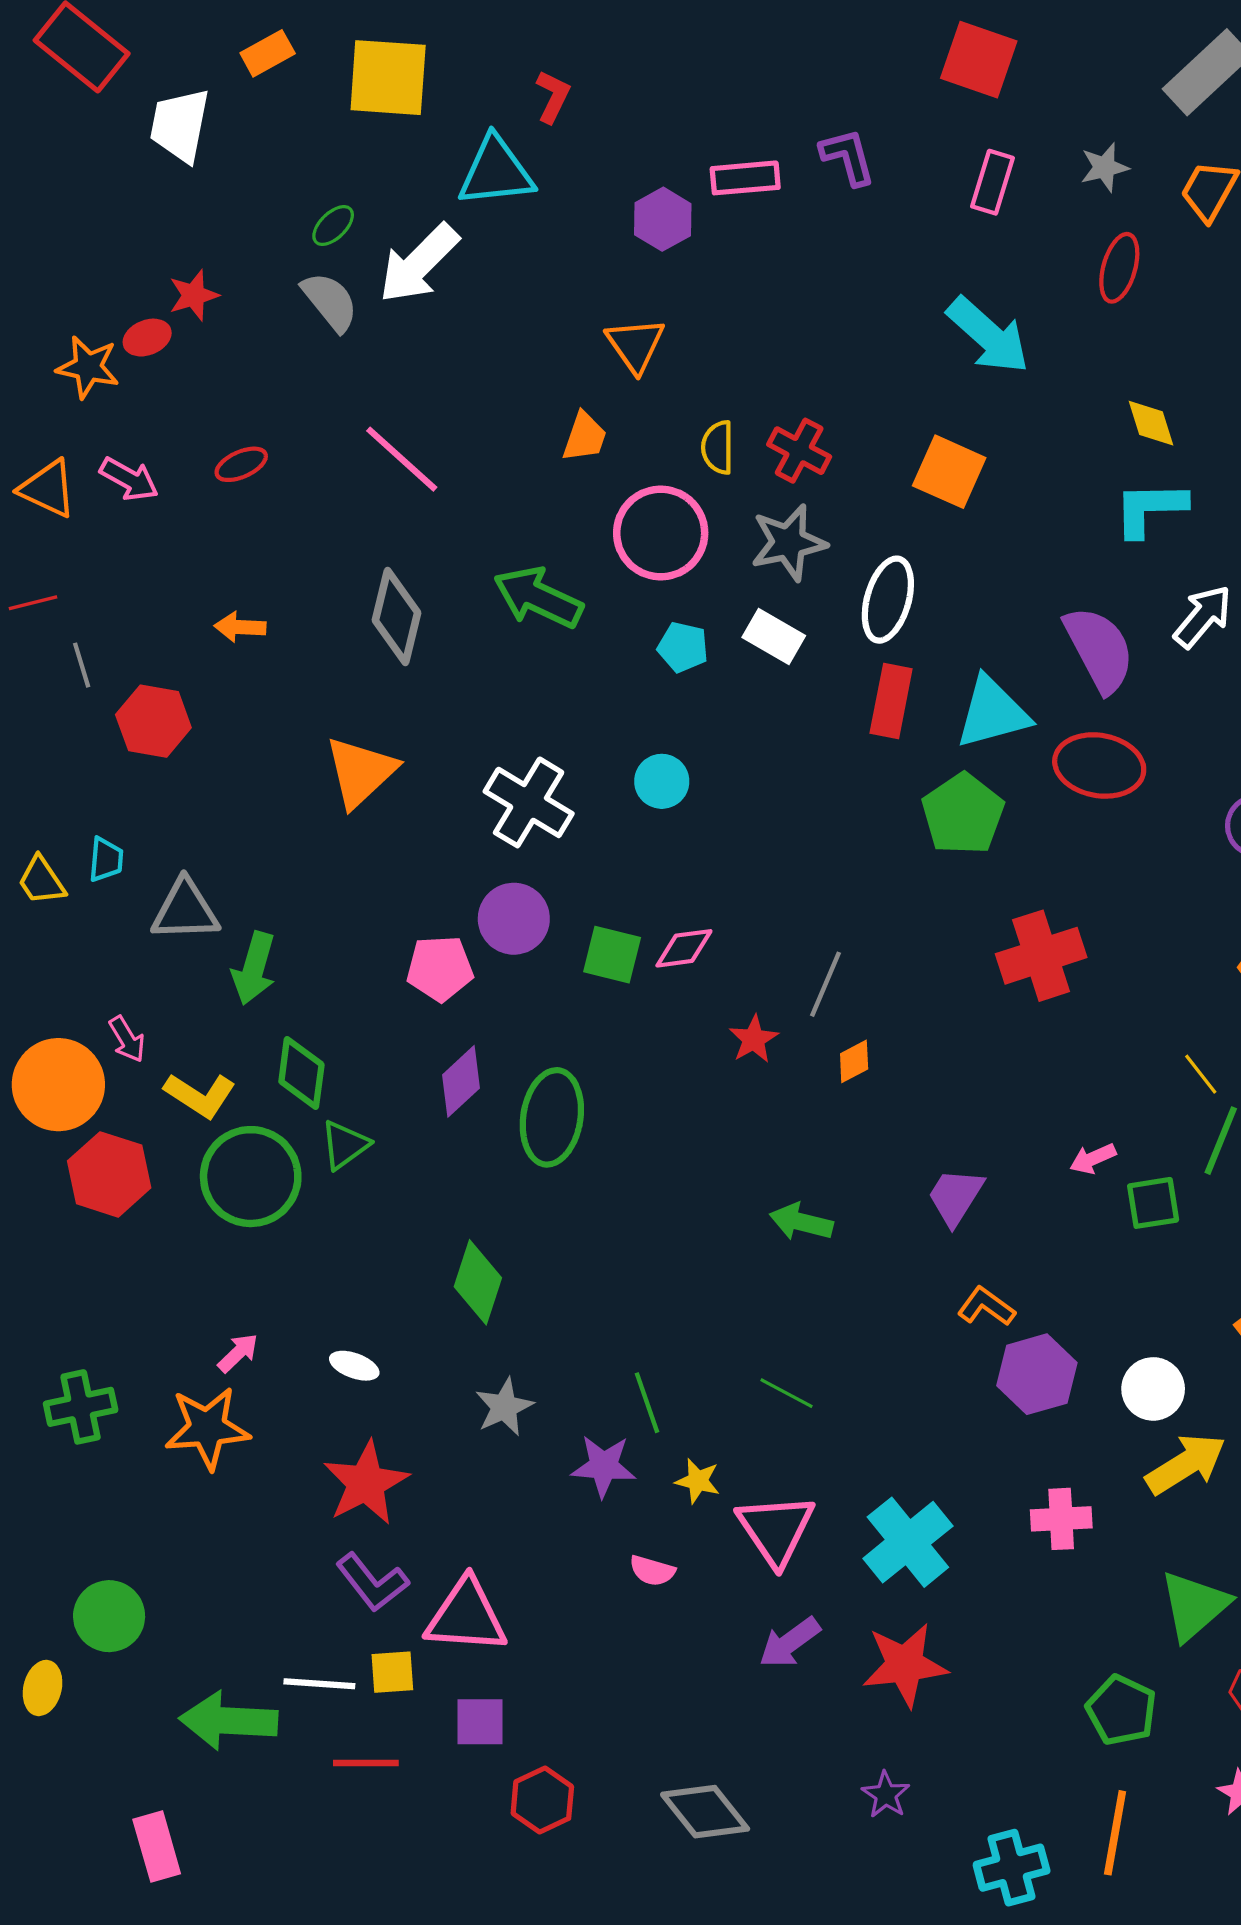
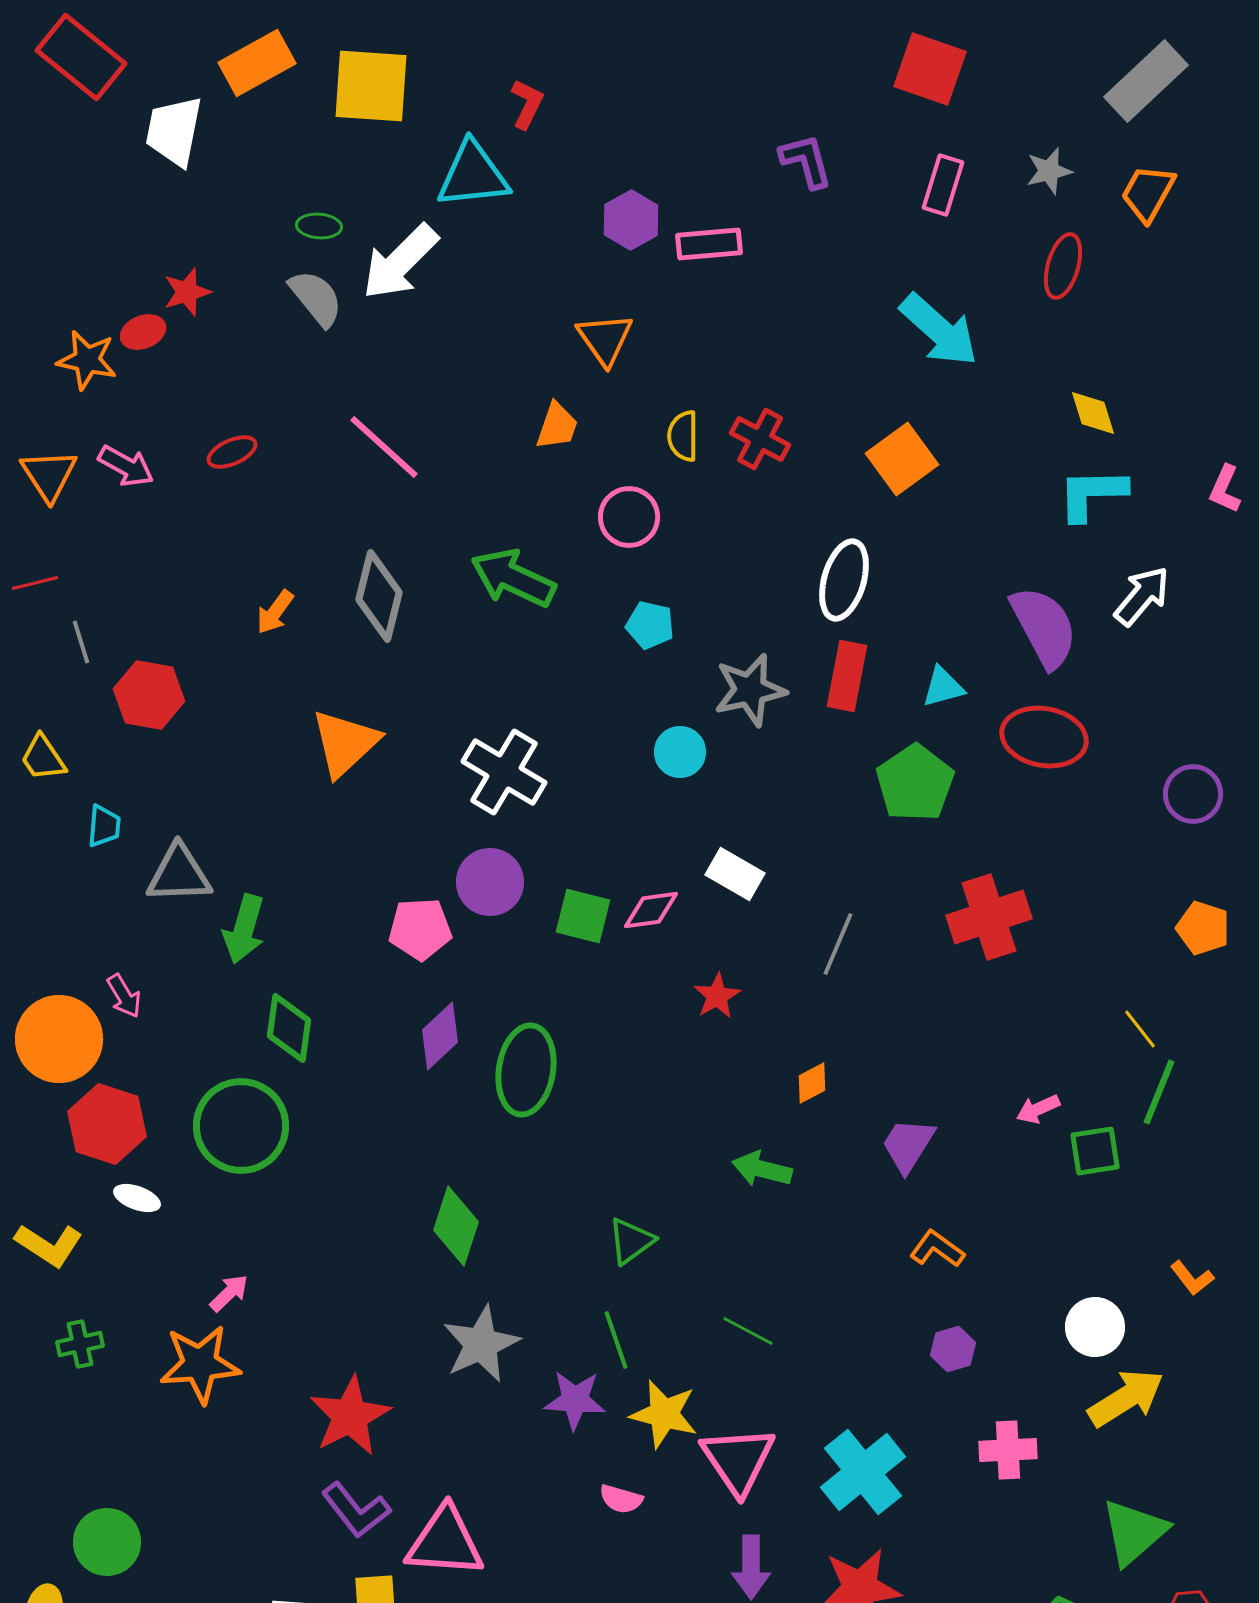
orange rectangle: (268, 53) -> (257, 63), size x1.5
pink rectangle: (745, 178) -> (709, 244), moved
green ellipse: (333, 226) -> (319, 226), turned 48
orange square: (949, 472) -> (902, 459), turned 30
orange triangle: (48, 489) -> (49, 475), turned 32
pink circle: (661, 533) -> (629, 517), size x0.7
gray star: (789, 543) -> (750, 690), moved
orange arrow: (240, 627) -> (275, 612), moved, turned -57
white rectangle: (774, 637) -> (735, 874), moved
cyan triangle: (992, 713) -> (943, 687), size x0.6
cyan circle: (662, 781) -> (680, 752), moved
yellow trapezoid: (41, 881) -> (43, 758), moved
gray line: (826, 984) -> (838, 944), moved
orange diamond: (854, 1061) -> (812, 1083), moved
yellow L-shape: (200, 1095) -> (49, 1245), moved
green triangle: (345, 1145) -> (631, 1241), moved
white ellipse: (354, 1366) -> (137, 1198), moved
purple hexagon: (1037, 1374) -> (953, 1349), moved, size x0.6
green cross: (81, 1407) -> (80, 1344), size x0.7
gray star: (504, 1407) -> (481, 1344), size x1.4
yellow star: (698, 1481) -> (664, 1414), size x1.6
purple arrow: (790, 1643) -> (751, 1567), turned -54

